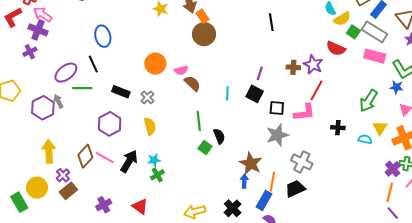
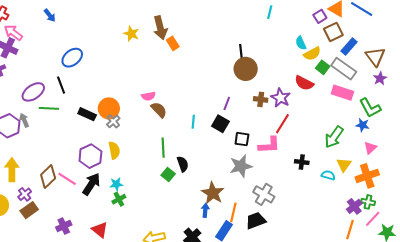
brown circle: (204, 34) -> (246, 69), moved
blue ellipse: (103, 36) -> (72, 58), turned 60
orange circle: (155, 64) -> (109, 108), moved
purple hexagon: (110, 124) -> (90, 156), moved

